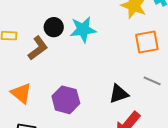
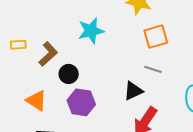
black circle: (54, 27) -> (69, 74), moved
gray line: (152, 81) -> (153, 69), moved

